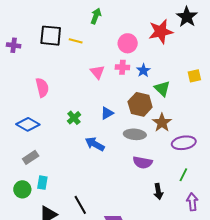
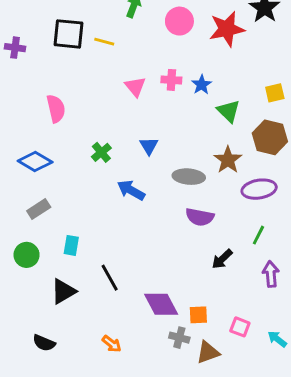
pink circle: (128, 43) -> (179, 21), moved
brown hexagon: (140, 104) -> (270, 137), moved
blue triangle: (107, 113) -> (149, 146), turned -32
cyan rectangle: (42, 183) -> (71, 245), moved
black arrow: (158, 192) -> (222, 259), turned 56

